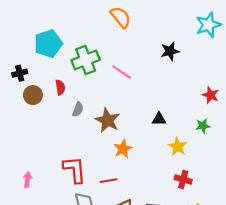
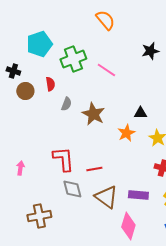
black cross: (20, 73) -> (13, 71), turned 32
orange star: (123, 149) -> (126, 133), moved

